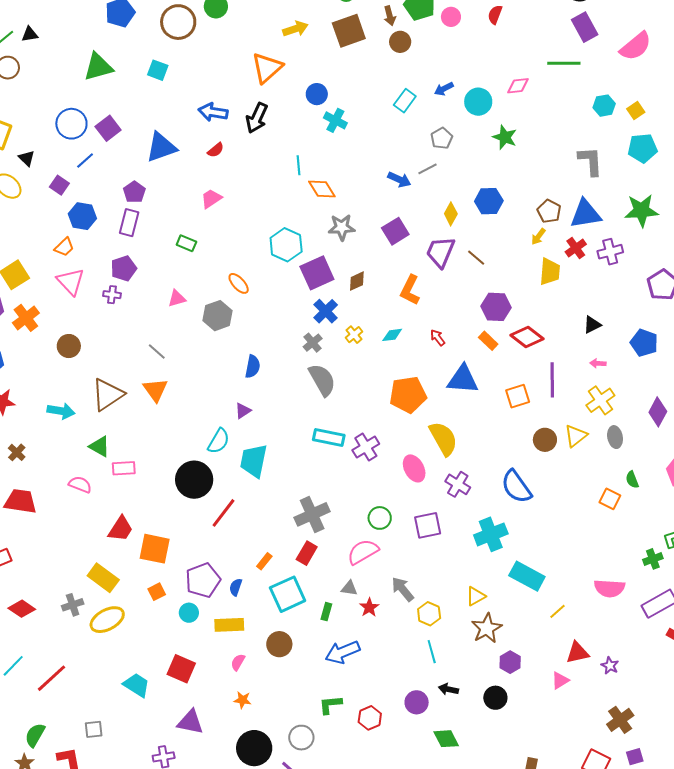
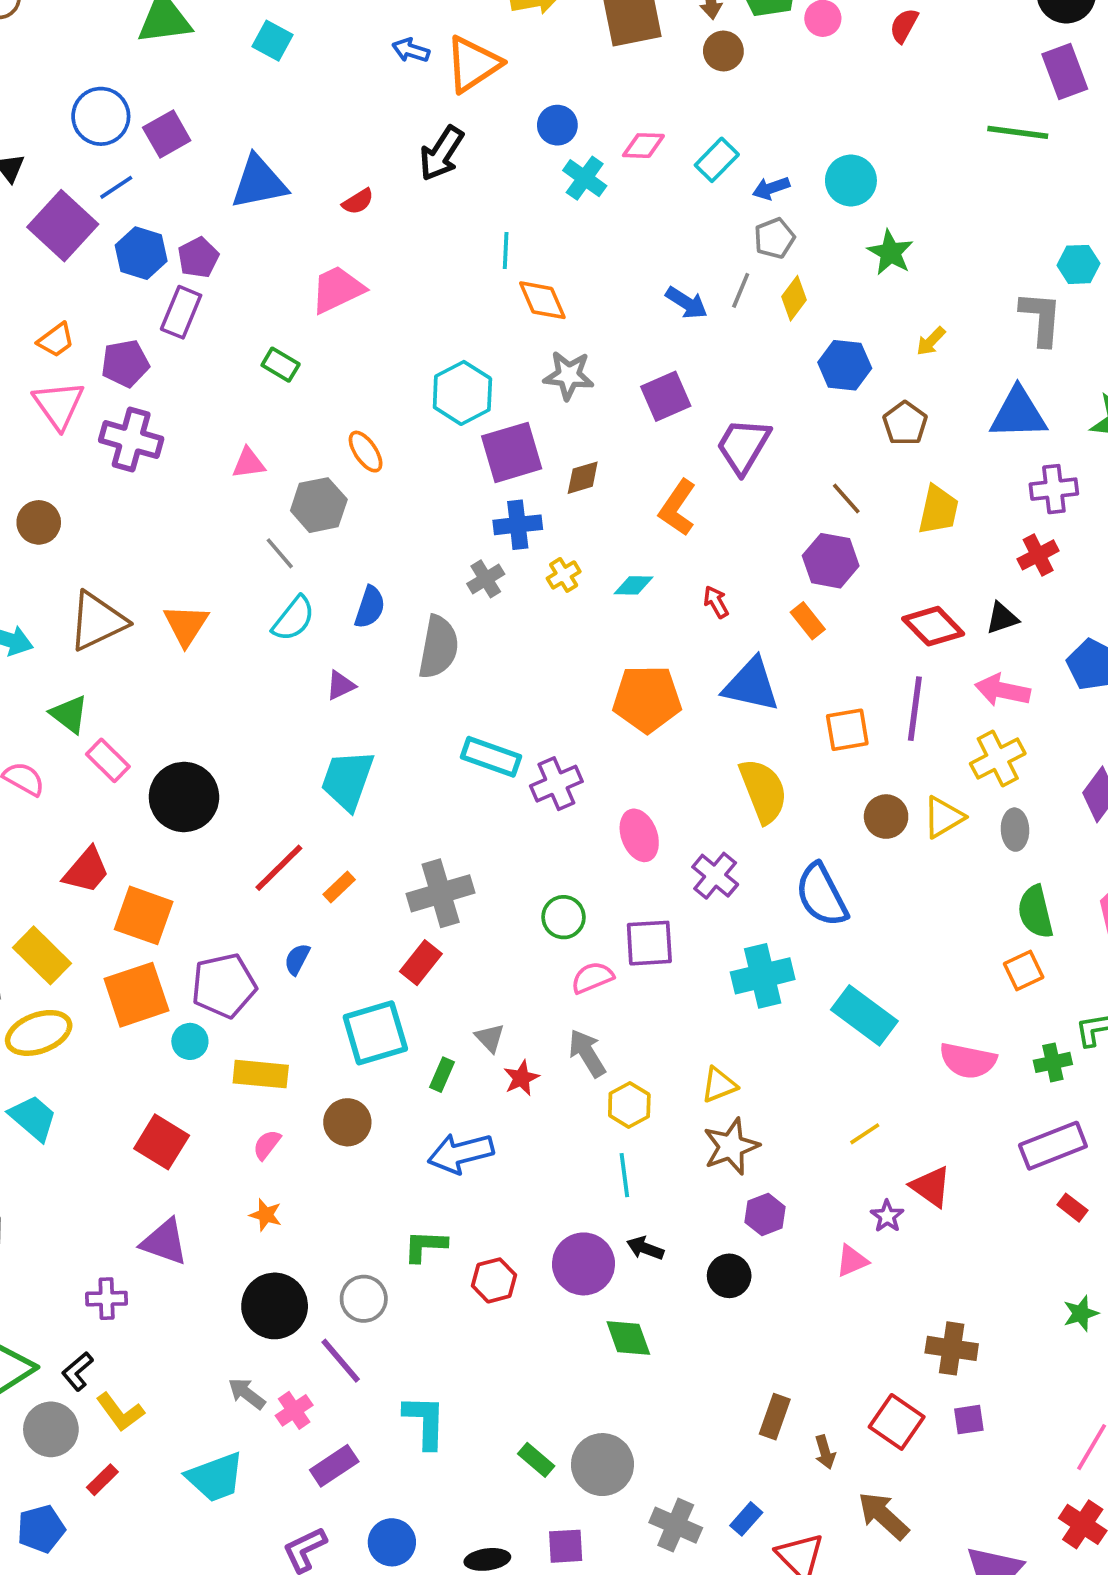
pink diamond: (518, 86) -> (643, 146), moved
blue arrow: (444, 89) -> (771, 188), moved
cyan hexagon: (604, 106) -> (1079, 264), moved
blue arrow: (213, 112) -> (411, 50), moved, size x0.7
gray line: (427, 169) -> (741, 290), turned -48
purple square: (59, 185) -> (63, 226), size x1.8
pink trapezoid: (211, 199) -> (337, 289), size x1.4
brown pentagon: (549, 211) -> (905, 423), moved
yellow diamond: (451, 214) -> (794, 298), moved
blue hexagon: (82, 216) -> (141, 253), moved
yellow arrow: (538, 236) -> (931, 341), moved
red cross: (576, 248) -> (1038, 555), moved
brown line: (476, 258) -> (846, 498), moved
purple pentagon: (124, 268) -> (125, 363), moved
purple cross: (112, 295) -> (131, 440), size x1.8
blue cross: (326, 311) -> (518, 525), turned 30
red diamond: (527, 337) -> (933, 626), moved
gray line: (157, 352) -> (280, 553), moved
pink arrow: (598, 363) -> (1003, 690), size x1.8
gray semicircle: (322, 380) -> (438, 647), moved, turned 32
yellow semicircle: (443, 439) -> (763, 791), moved
cyan semicircle: (219, 441) -> (293, 619), moved
pink rectangle: (124, 468) -> (108, 760), turned 40
black circle: (194, 480) -> (184, 797), moved
green semicircle: (632, 480) -> (1035, 912), size x1.6
orange square: (610, 499) -> (1024, 971), moved, turned 30
pink semicircle: (363, 552) -> (592, 978), moved, size x0.7
orange rectangle: (264, 561) -> (339, 887), moved
cyan rectangle: (527, 576) -> (864, 1015), moved
blue semicircle: (236, 587) -> (297, 959), moved
gray triangle: (349, 588) -> (490, 1038), turned 30
pink semicircle: (609, 588) -> (968, 1061), moved
orange square: (157, 592) -> (136, 995), size x2.0
red triangle: (578, 653) -> (931, 1187), moved, turned 40
purple star: (610, 666) -> (887, 1216), moved
cyan trapezoid: (137, 685) -> (33, 1118), moved
purple circle: (417, 702) -> (583, 1264), size x1.4
brown cross: (620, 720) -> (952, 1348), turned 36

